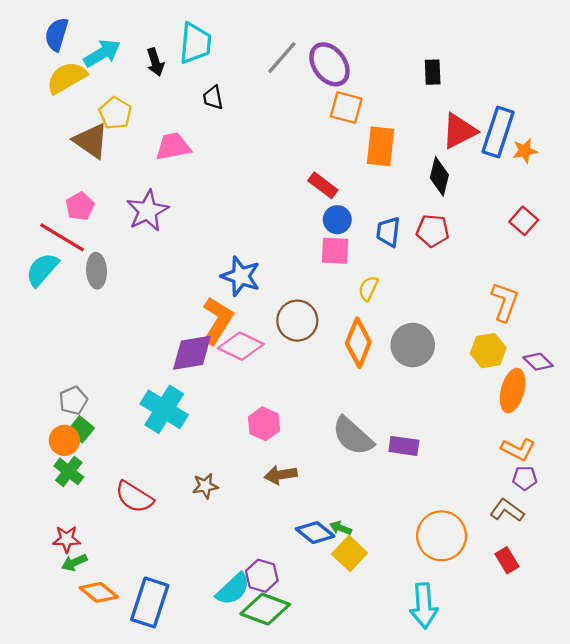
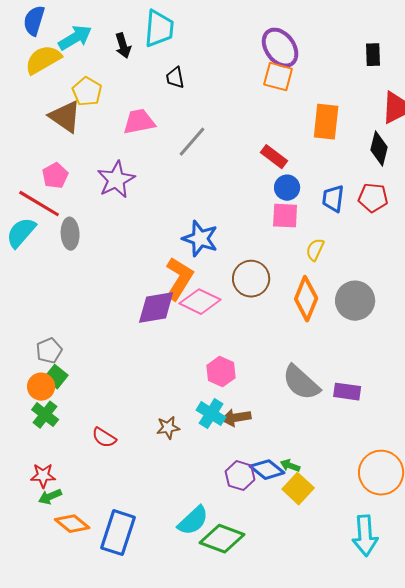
gray line: (282, 58) -> (192, 142), moved
orange square: (346, 108) -> (278, 77), moved
cyan cross: (164, 409) -> (211, 414), moved, size x0.7
red semicircle: (134, 497) -> (104, 438), size x0.7
purple hexagon: (262, 576) -> (240, 476), moved

